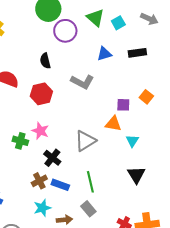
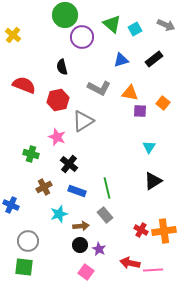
black rectangle: (137, 53) -> (154, 59), turned -30
orange triangle: (113, 124) -> (130, 93), moved
green cross: (20, 141) -> (31, 154), moved
gray triangle: (85, 141) -> (83, 121), moved
black triangle: (136, 175) -> (153, 181), turned 30
brown cross: (39, 181) -> (44, 187), moved

